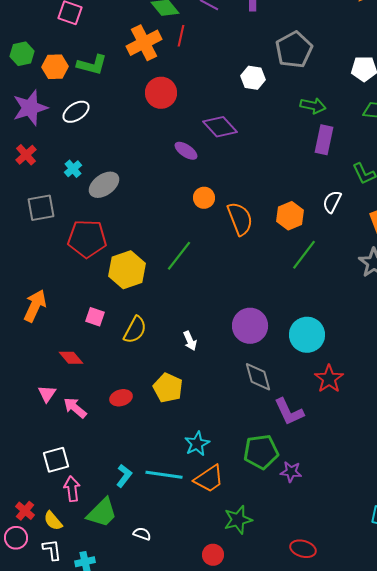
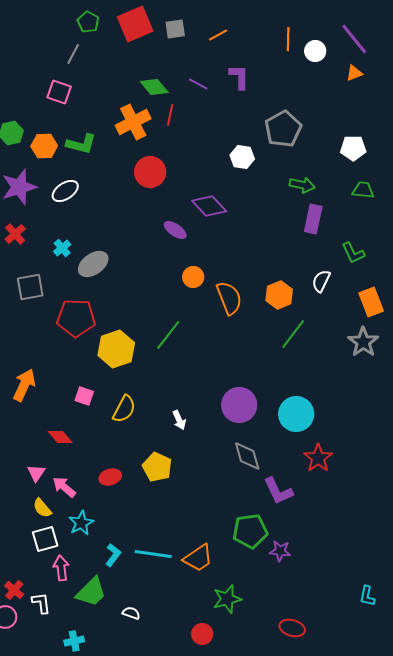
cyan star: (197, 444) -> (81, 523), moved
yellow semicircle: (53, 521) -> (42, 508), moved
white L-shape: (52, 550) -> (41, 603), moved

